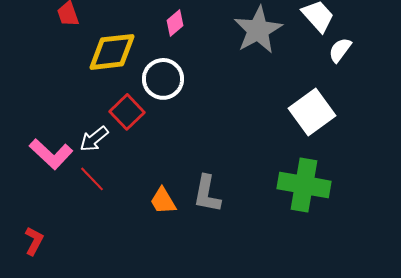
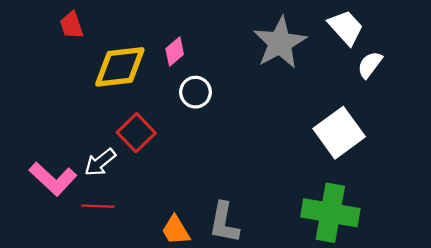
pink diamond: (175, 23) -> (175, 52), moved
white circle: (163, 79) -> (195, 92), moved, size x0.7
red line: (92, 179) -> (98, 206), turned -44

